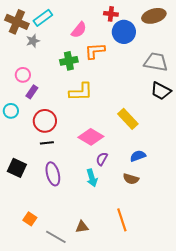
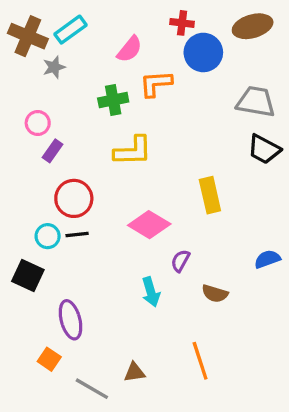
cyan circle: (11, 111) -> (48, 236), moved
yellow rectangle: (128, 119) -> (210, 195), turned 30
blue semicircle: (138, 156) -> (267, 259), moved
purple semicircle: (102, 159) -> (180, 261), moved
purple ellipse: (53, 174) -> (71, 320), moved

